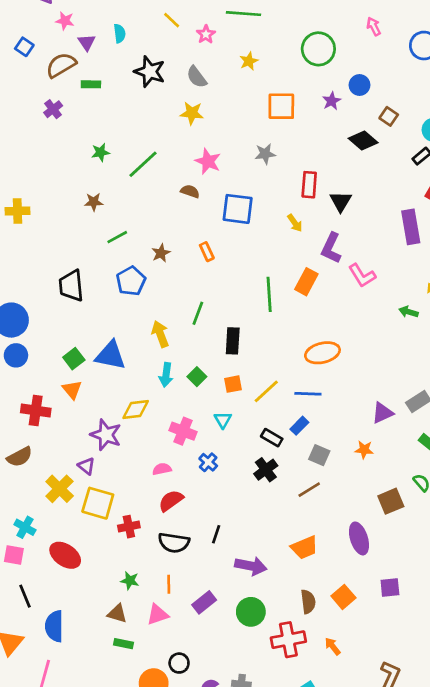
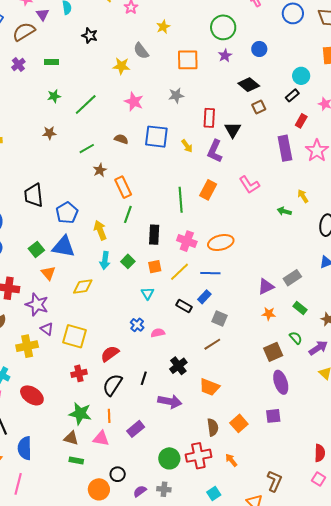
green circle: (318, 49) -> (223, 27), moved
black star: (150, 72) -> (90, 36), size x0.7
gray semicircle: (197, 77) -> (141, 51), moved
green rectangle: (91, 84) -> (52, 62), moved
blue circle: (359, 85) -> (259, 49), moved
brown square: (389, 116) -> (259, 107), moved, turned 32
brown semicircle: (190, 191) -> (121, 139), moved
yellow arrow: (295, 223) -> (187, 146), moved
green line: (117, 237) -> (87, 149), moved
purple L-shape: (331, 248) -> (215, 151), moved
orange rectangle: (207, 252) -> (123, 187), moved, size x1.5
blue pentagon: (131, 281) -> (67, 213), moved
orange triangle: (72, 390) -> (48, 273), moved
pink cross: (183, 431) -> (187, 241), moved
purple star: (106, 435) -> (37, 305), moved
orange star: (364, 450) -> (269, 314), moved
pink semicircle: (162, 469) -> (158, 333), moved
black cross: (266, 470) -> (178, 366), moved
yellow cross: (60, 489) -> (27, 346), turned 35
yellow square: (98, 503) -> (75, 336), moved
purple ellipse: (359, 538) -> (281, 382), moved
black semicircle: (174, 543) -> (112, 385), turned 115
orange trapezoid: (304, 547) -> (209, 387), turned 45
green star: (130, 581) -> (80, 414), size x1.6
green circle: (251, 612) -> (169, 458), moved
pink triangle: (158, 615) -> (101, 438), turned 30

